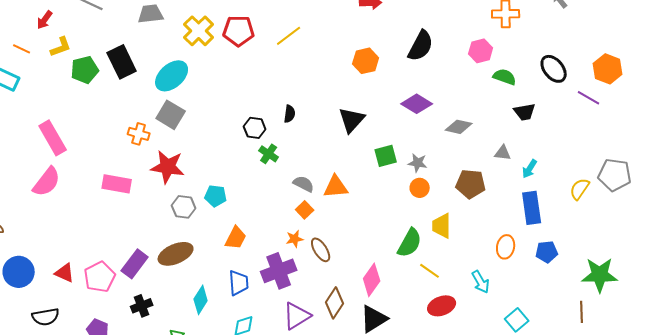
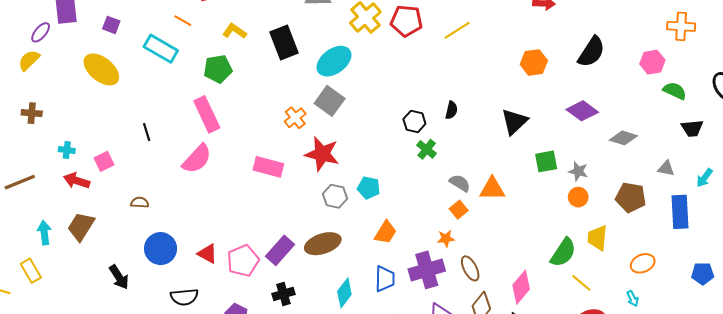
yellow L-shape: (61, 47) -> (234, 31), moved, turned -130
green pentagon: (85, 70) -> (218, 69), moved
orange cross: (139, 134) -> (295, 118), turned 30
cyan arrow: (530, 169) -> (705, 178), moved
blue rectangle: (532, 208) -> (680, 212), moved
orange ellipse: (506, 247) -> (643, 263), moved, turned 50
brown ellipse: (321, 250) -> (470, 268), moved
cyan arrow: (481, 282) -> (633, 299), size x0.7

